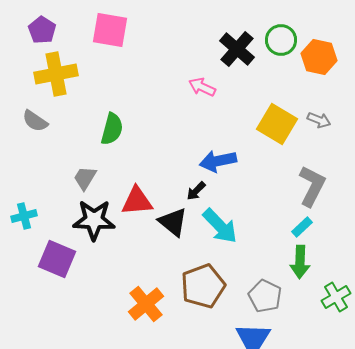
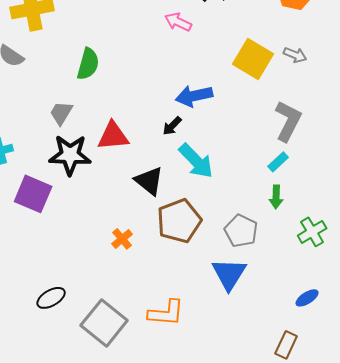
black triangle: (173, 222) -> (149, 181), moved
green arrow: (300, 262) -> (276, 197), size x0.7
orange cross: (146, 304) -> (122, 239), size x0.6

